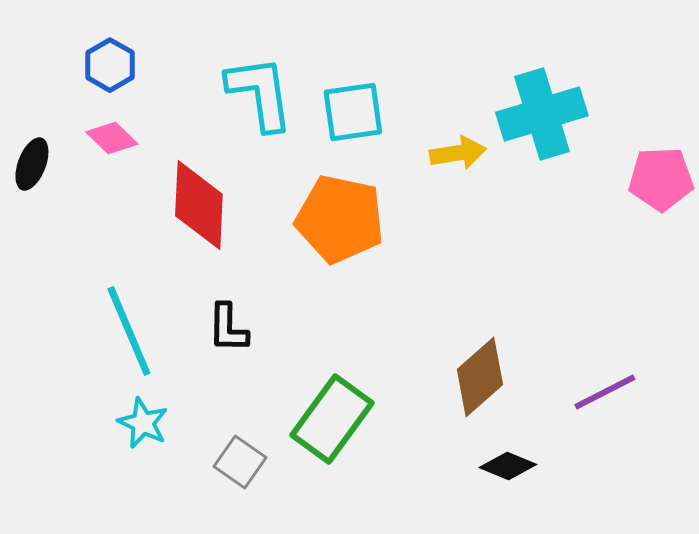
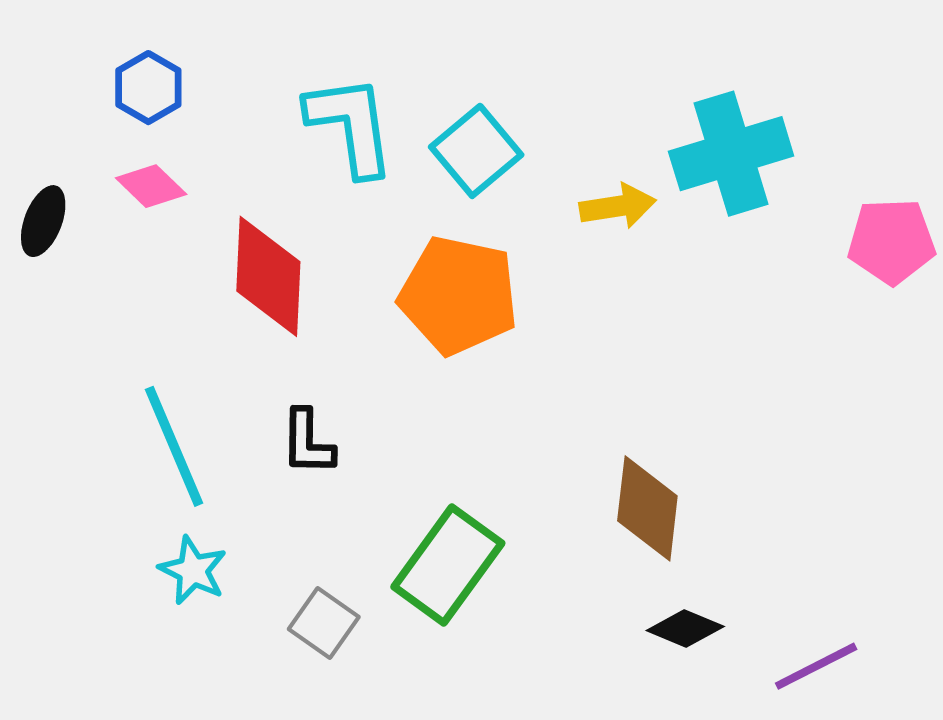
cyan square: (353, 112) -> (476, 151), turned -32
brown diamond: (480, 377) -> (647, 508), turned -42
purple line: (605, 392) -> (816, 666), moved

